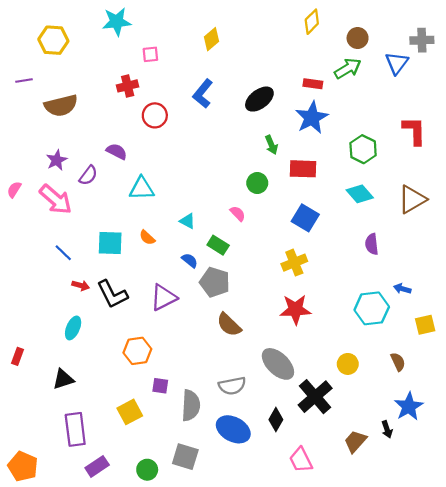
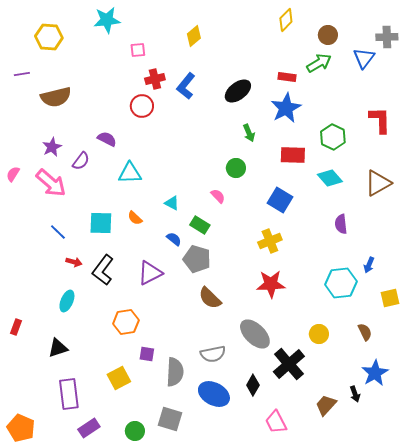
red cross: (128, 86) -> (155, 79), moved
red rectangle: (303, 169) -> (293, 155), moved
blue arrow: (402, 289) -> (369, 265), turned -84
black L-shape: (112, 294) -> (103, 270), turned 64

